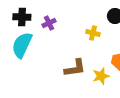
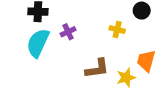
purple cross: (49, 23) -> (68, 32), moved

